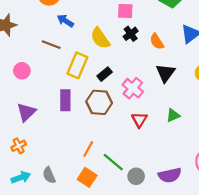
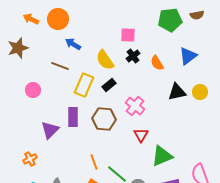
black triangle: (165, 73) -> (177, 92), moved, turned 42
black rectangle: (105, 74) -> (109, 85), moved
purple triangle: (26, 112) -> (50, 130), moved
green triangle: (173, 115) -> (162, 156), moved, size x1.6
orange line: (88, 149) -> (94, 162), turned -49

